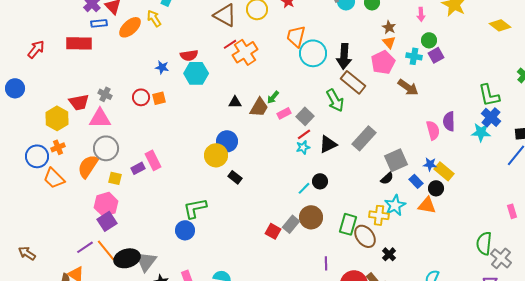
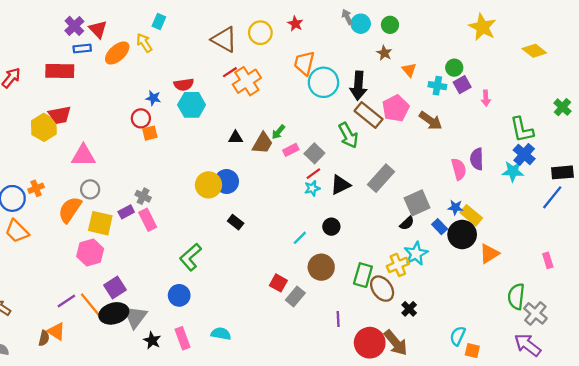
pink arrow: (421, 14) -> (486, 98), moved
brown star: (389, 27) -> (384, 53), moved
pink pentagon: (383, 62) -> (396, 108), moved
gray cross: (105, 94) -> (143, 196), moved
red circle: (141, 97) -> (141, 118), moved
red trapezoid: (79, 102) -> (60, 115), moved
yellow hexagon: (57, 118) -> (44, 127), moved
gray circle: (106, 148) -> (90, 189), size x0.7
yellow circle: (216, 155) -> (208, 185), moved
pink rectangle: (153, 160) -> (148, 220), moved
orange trapezoid: (54, 178) -> (17, 231), moved
yellow square: (115, 178) -> (100, 223), size x1.6
cyan line: (304, 188) -> (300, 238), moved
black circle: (436, 188) -> (462, 234), size x1.6
orange triangle: (427, 205) -> (489, 254), moved, turned -42
green L-shape: (195, 208) -> (190, 257), turned -30
yellow cross: (379, 215) -> (398, 265), turned -30
purple square: (107, 221) -> (115, 287), moved
gray rectangle: (291, 224) -> (295, 296), moved
blue circle: (185, 230) -> (179, 295), moved

